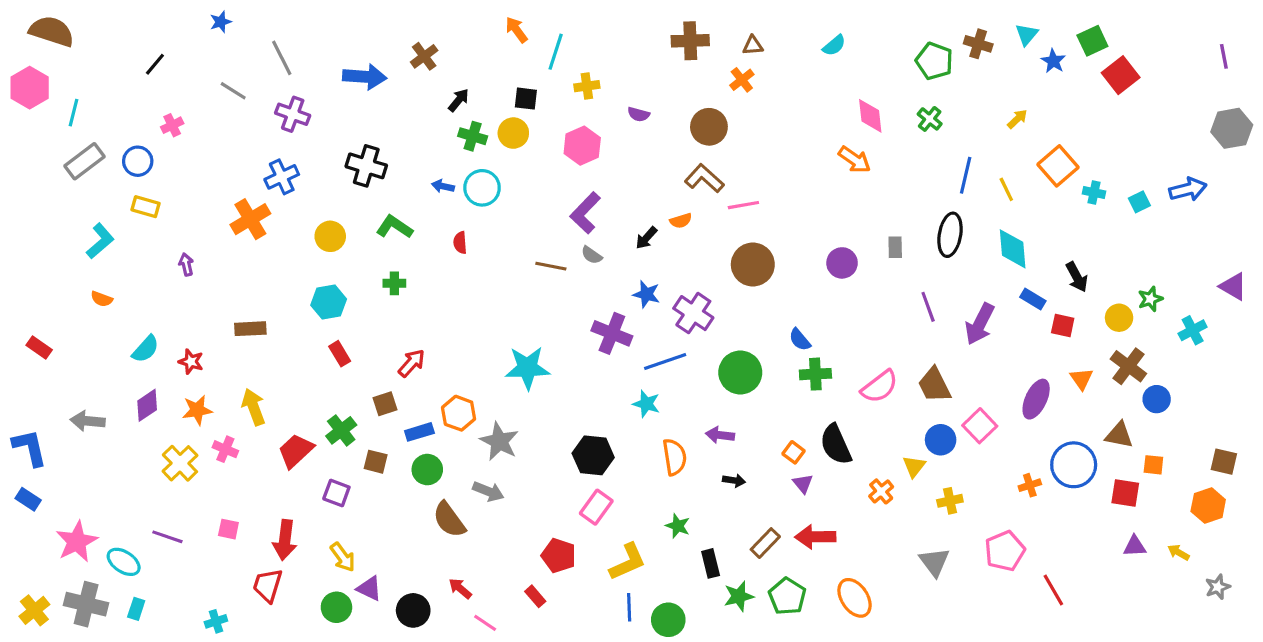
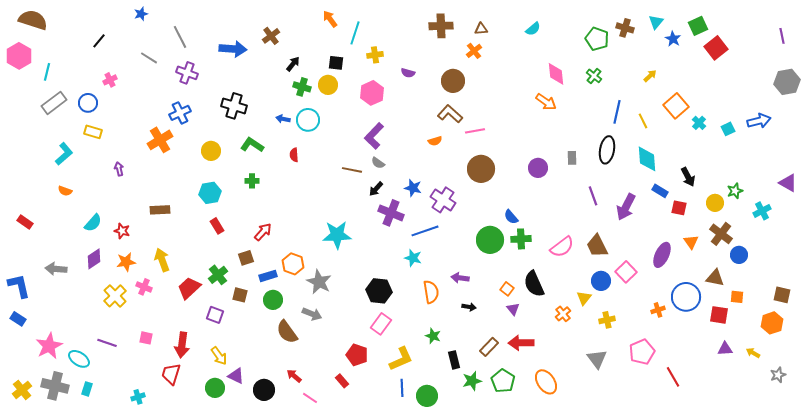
cyan cross: (1094, 193) -> (699, 123), turned 32
black arrow: (646, 238) -> (376, 189), moved
green circle: (740, 372) -> (490, 240), moved

